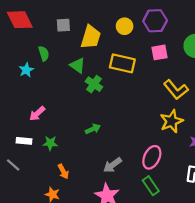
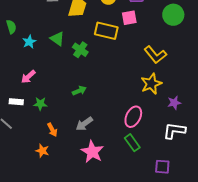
pink square: (159, 52) -> (129, 18), moved
green semicircle: (44, 54) -> (11, 27), moved
green triangle: (78, 66) -> (57, 39), moved
cyan star: (26, 70) -> (29, 42), moved
gray arrow: (113, 165) -> (84, 124), moved

